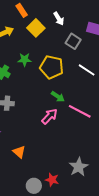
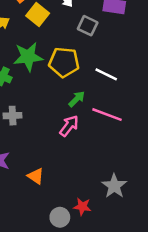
green star: (25, 60) -> (28, 57), size x1.6
white line: (87, 70) -> (106, 74), moved
green arrow: (58, 97) -> (77, 99), turned -72

